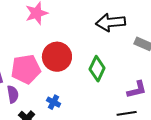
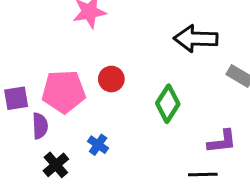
red circle: (57, 57) -> (111, 79), size x0.6

